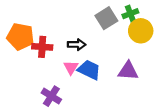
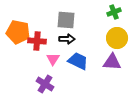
gray square: (106, 18) -> (66, 20), moved, turned 36
yellow circle: (141, 31) -> (117, 38), moved
pink triangle: (71, 67) -> (53, 59), moved

